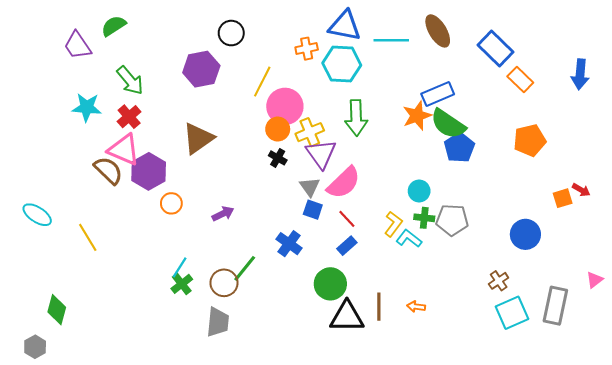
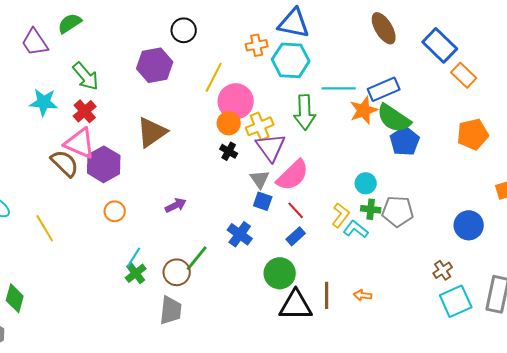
cyan line: (391, 40) -> (339, 88), moved
orange circle: (171, 203) -> (115, 211), moved

